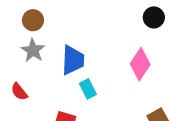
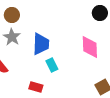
pink diamond: (140, 64) -> (90, 47), turned -35

